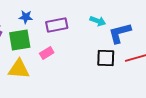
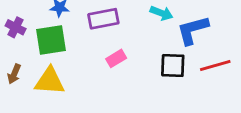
pink rectangle: (47, 53) -> (116, 58), moved

